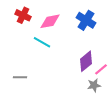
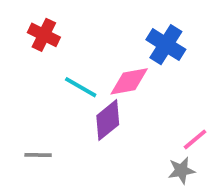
pink diamond: (50, 21) -> (129, 81), moved
purple diamond: (86, 61) -> (108, 120), moved

